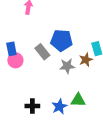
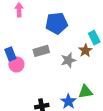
blue pentagon: (61, 40) -> (57, 23), moved
gray rectangle: (42, 52) -> (41, 51), turned -56

